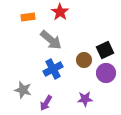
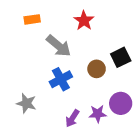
red star: (60, 12) -> (84, 21), moved
purple circle: (106, 73) -> (121, 103), moved
purple arrow: (46, 103) -> (72, 118), moved

